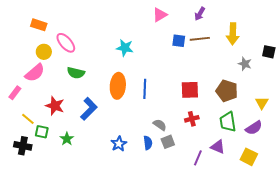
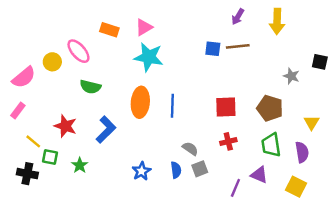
pink triangle: (160, 15) -> (144, 27), moved
orange rectangle: (39, 25) -> (109, 30), moved
yellow arrow: (233, 34) -> (277, 21), moved
cyan star: (125, 48) -> (149, 57), size x1.4
pink semicircle: (35, 73) -> (24, 77), moved
purple semicircle: (254, 128) -> (302, 152), turned -66

